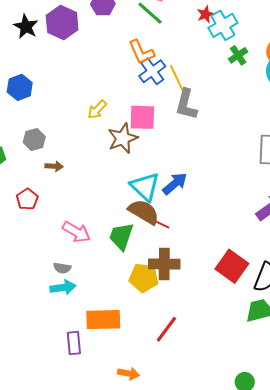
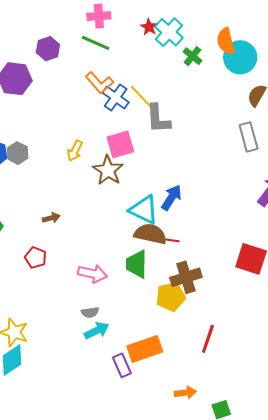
gray hexagon: (34, 140) -> (18, 153), moved
purple rectangle: (74, 343) -> (122, 365), moved

